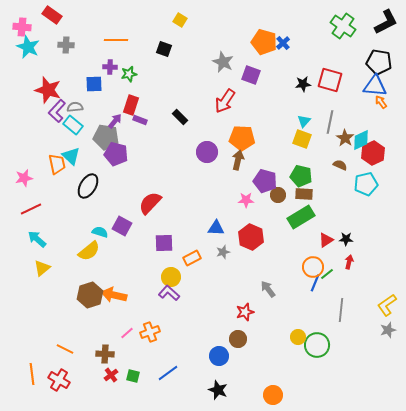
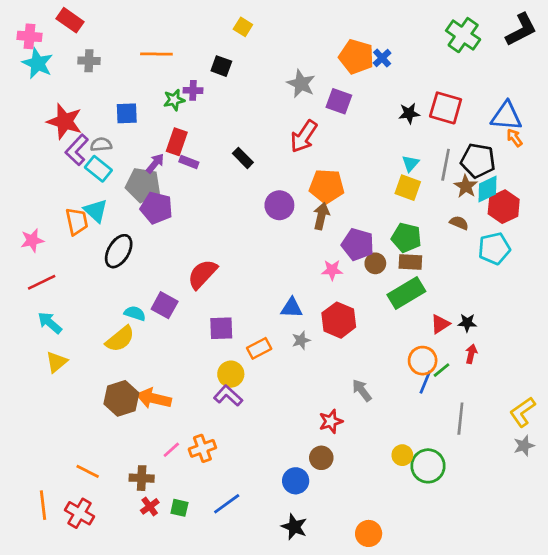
black pentagon: (379, 62) -> (478, 161), moved
purple cross: (110, 67) -> (193, 90), moved

